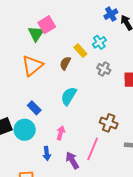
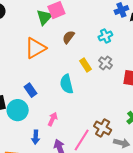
yellow rectangle: (80, 51) -> (85, 65), moved
brown semicircle: (65, 63) -> (68, 37), moved
cyan semicircle: (69, 96) -> (67, 84), turned -54
brown cross: (109, 123) -> (103, 128), moved

